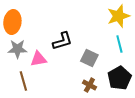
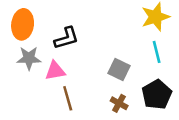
black L-shape: (62, 41) -> (66, 38), moved
brown line: (23, 81) -> (68, 98), moved

